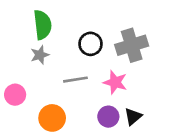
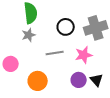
pink star: (115, 82) -> (84, 55), turned -30
black triangle: (133, 117) -> (97, 80), turned -32

